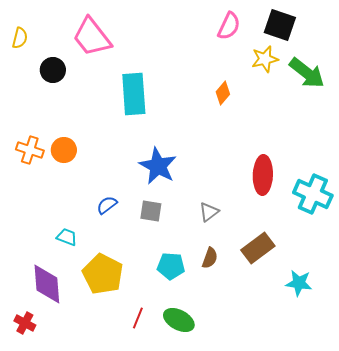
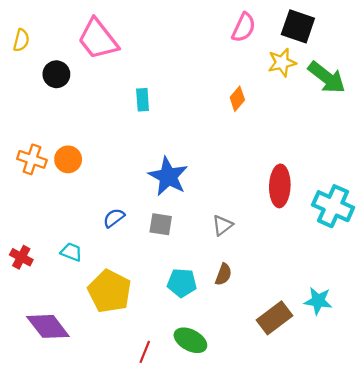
cyan rectangle: (134, 94) -> (143, 100), size x0.5
brown rectangle: (258, 248) -> (275, 318), moved
purple diamond: (47, 284) -> (48, 326), moved, turned -33
red line: (138, 318) -> (145, 352), moved
red cross: (25, 323) -> (21, 257), moved

